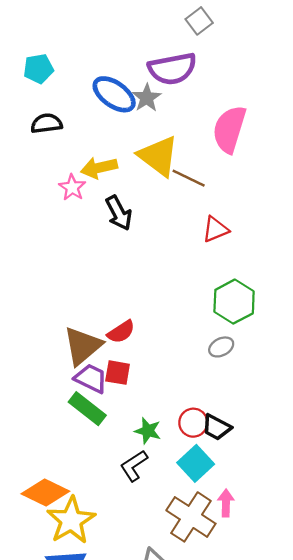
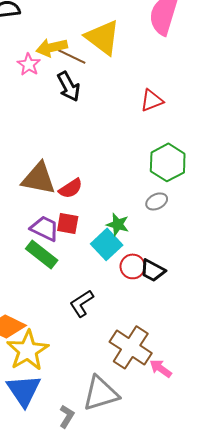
brown line: (189, 178) -> (72, 56), moved
brown triangle: (83, 346) -> (39, 178), moved, turned 51
green star: (148, 431) -> (118, 224), moved
cyan square: (196, 463) -> (107, 244), moved
pink arrow: (226, 503) -> (161, 368), moved, turned -55

